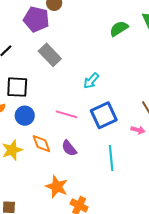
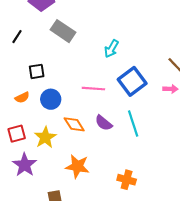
black square: (17, 87) -> (37, 71), size x0.7
cyan line: (111, 158) -> (133, 124), moved
orange star: (57, 187) -> (77, 166), moved

